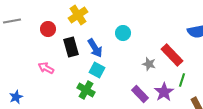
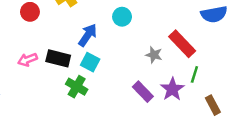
black rectangle: (71, 47) -> (58, 58), moved, turned -60
blue arrow: (95, 48) -> (88, 35), turned -114
pink arrow: (46, 68) -> (28, 60), turned -49

